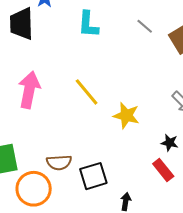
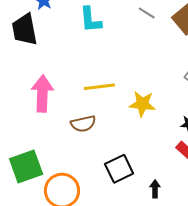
yellow line: (87, 92) -> (99, 87), turned -48
brown semicircle: (59, 162) -> (83, 124), moved

